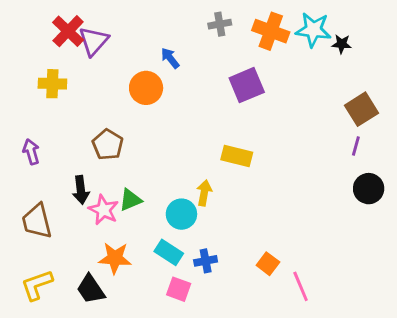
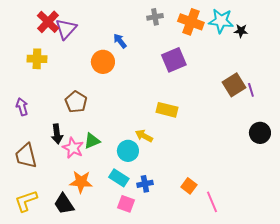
brown square: (362, 109) -> (234, 85), moved
purple line: (356, 146) -> (251, 90), moved, turned -32
yellow arrow: (204, 193) -> (144, 136), turned -72

